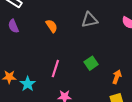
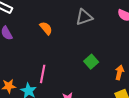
pink line: (55, 69) -> (43, 74), moved

